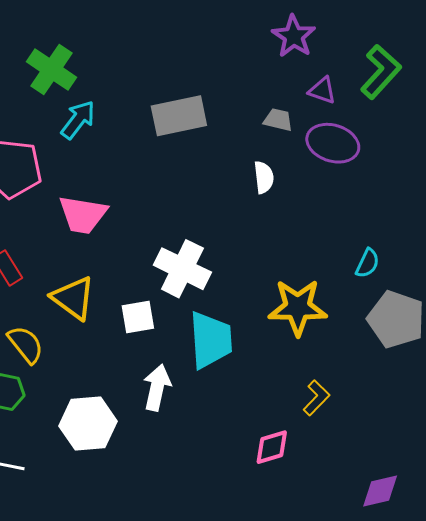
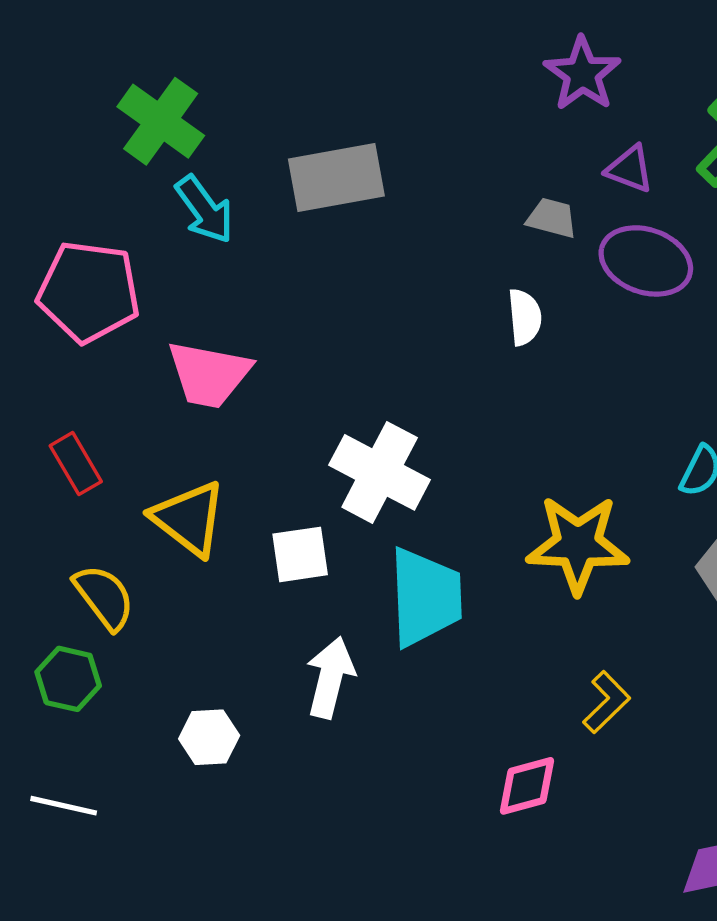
gray rectangle: (179, 116) -> (336, 178), moved
cyan arrow: (78, 120) -> (205, 209), turned 105
white hexagon: (88, 424) -> (209, 737), size x0.6

